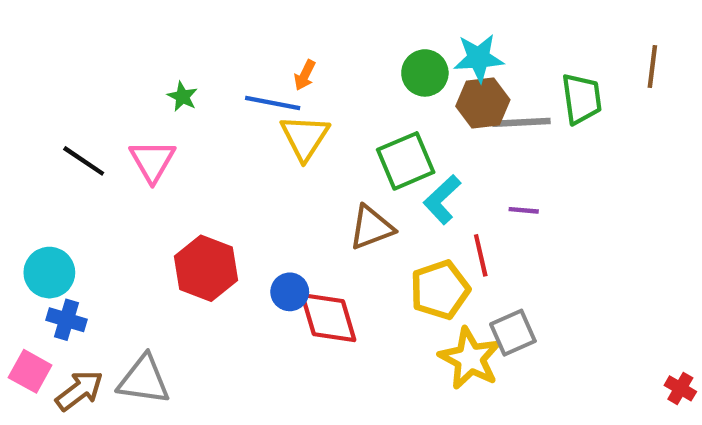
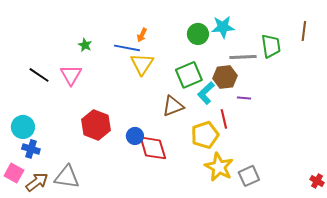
brown hexagon: (483, 103) -> (225, 77), moved
gray square: (513, 333) -> (249, 176), moved

